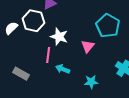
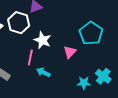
cyan star: (91, 82) -> (84, 83), moved

